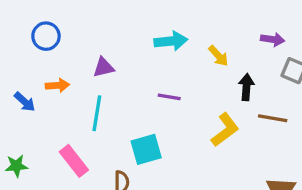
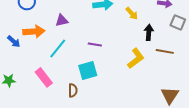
orange arrow: (57, 85) -> (34, 31), size x1.5
purple line: (169, 97) -> (95, 44), moved
cyan line: (97, 113) -> (58, 48), turned 30

